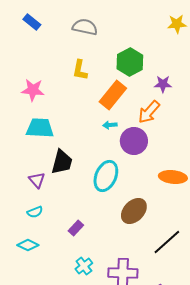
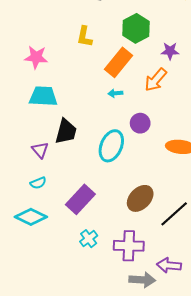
purple circle: (134, 141) -> (140, 123), moved, size x0.7
brown ellipse: (134, 211) -> (140, 198), moved
purple rectangle: (76, 228) -> (80, 199), size x1.8
cyan diamond: (28, 245) -> (31, 217), size x1.4

